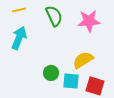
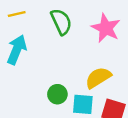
pink star: (89, 21) -> (106, 28), turned 30

